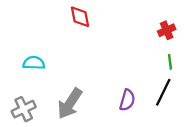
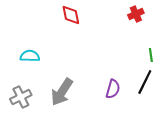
red cross: (167, 30) -> (136, 14), moved

